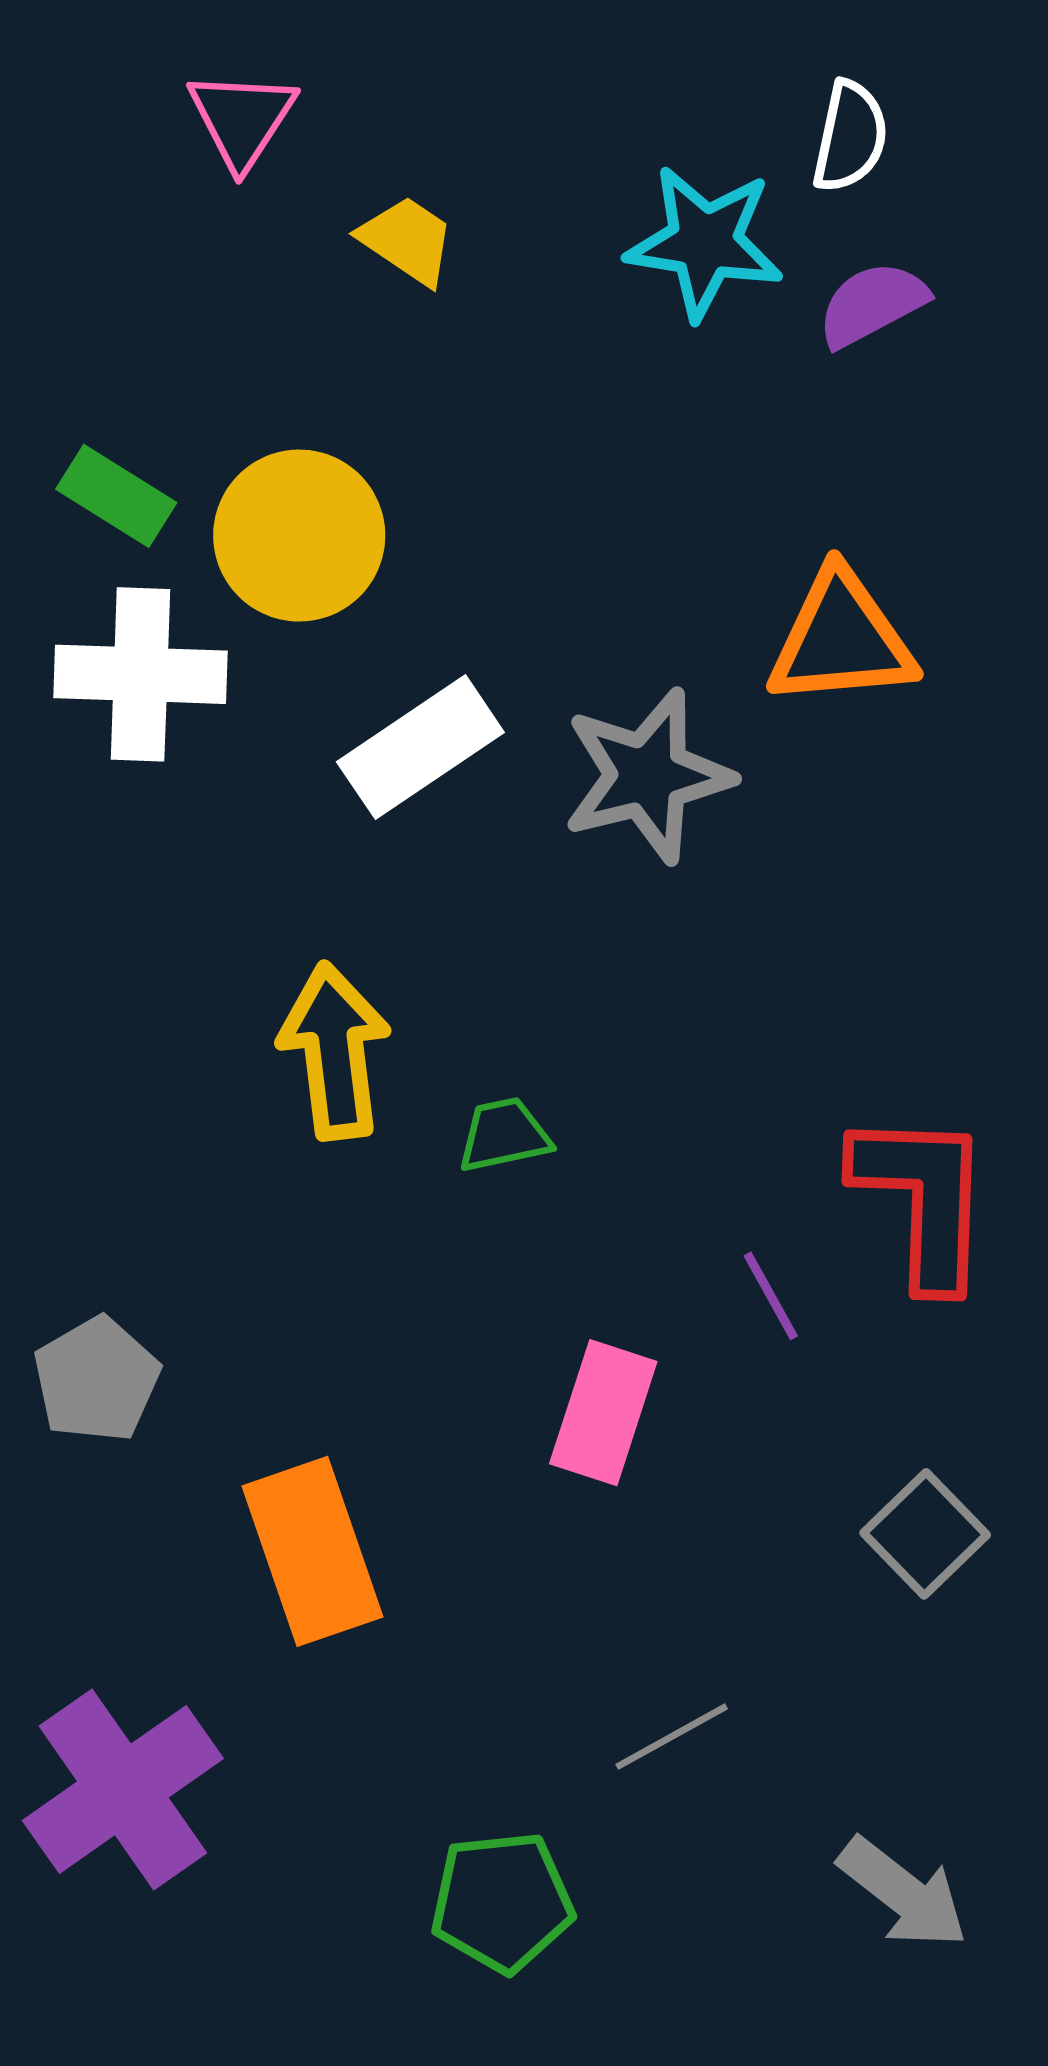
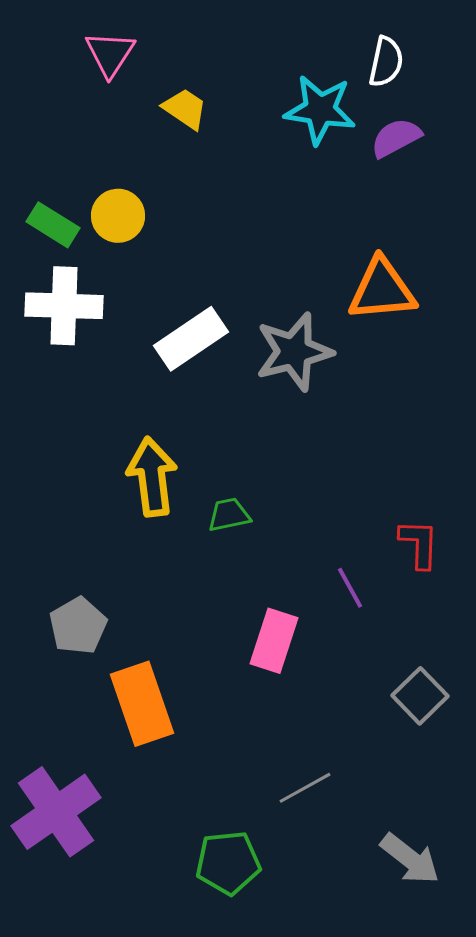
yellow circle: (299, 536) -> (118, 216), moved, size x0.7
red L-shape: (923, 1199) -> (419, 544), size x0.6
gray pentagon: (96, 1380) -> (78, 626), moved

